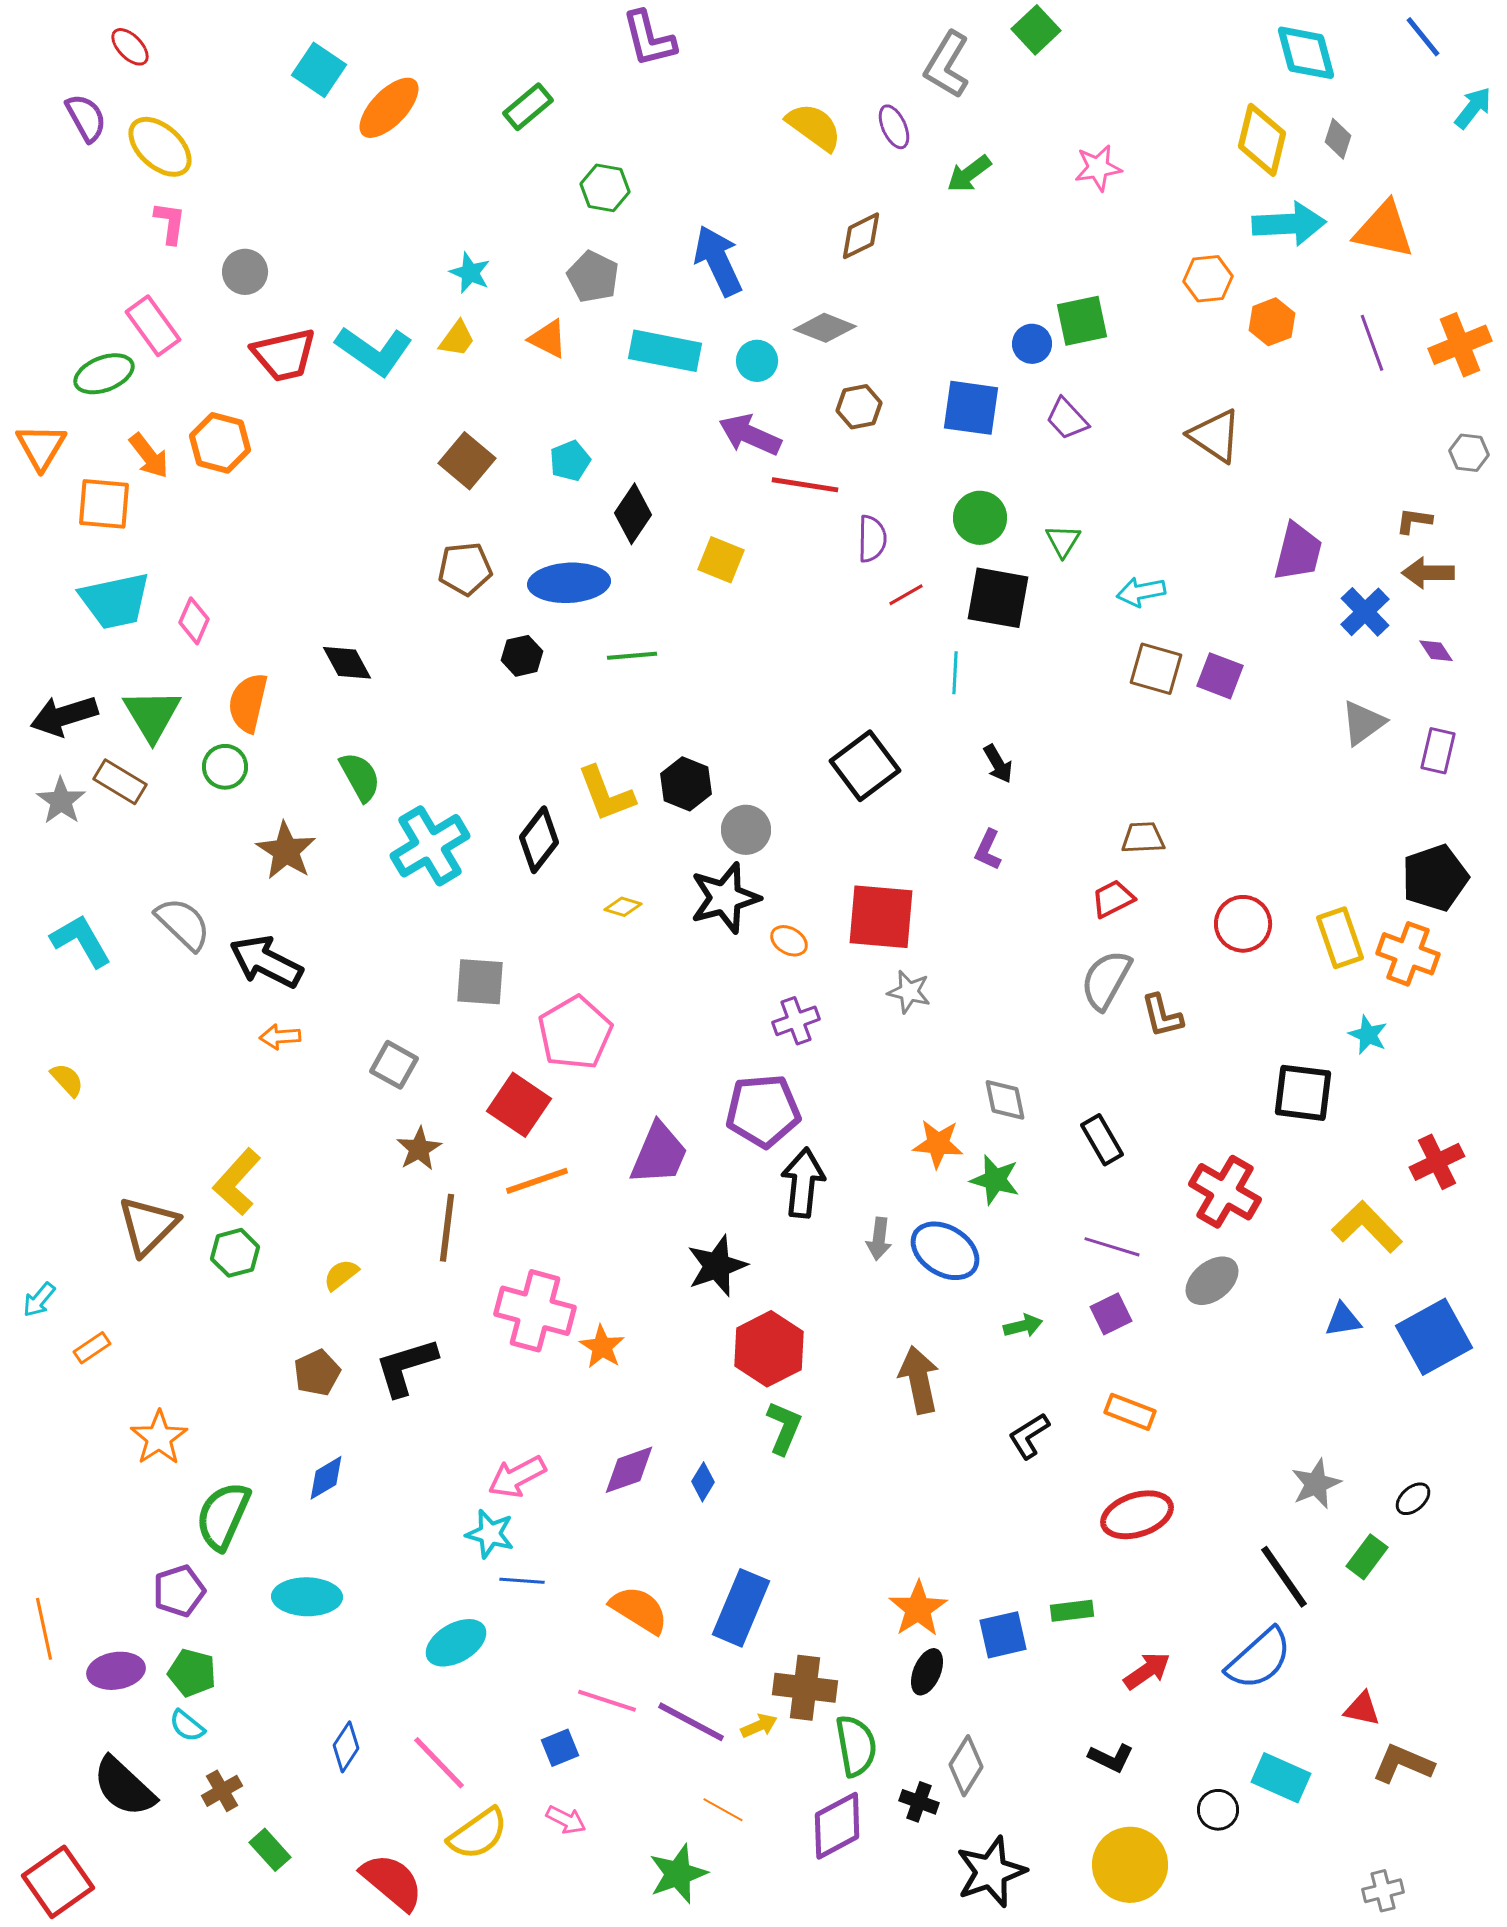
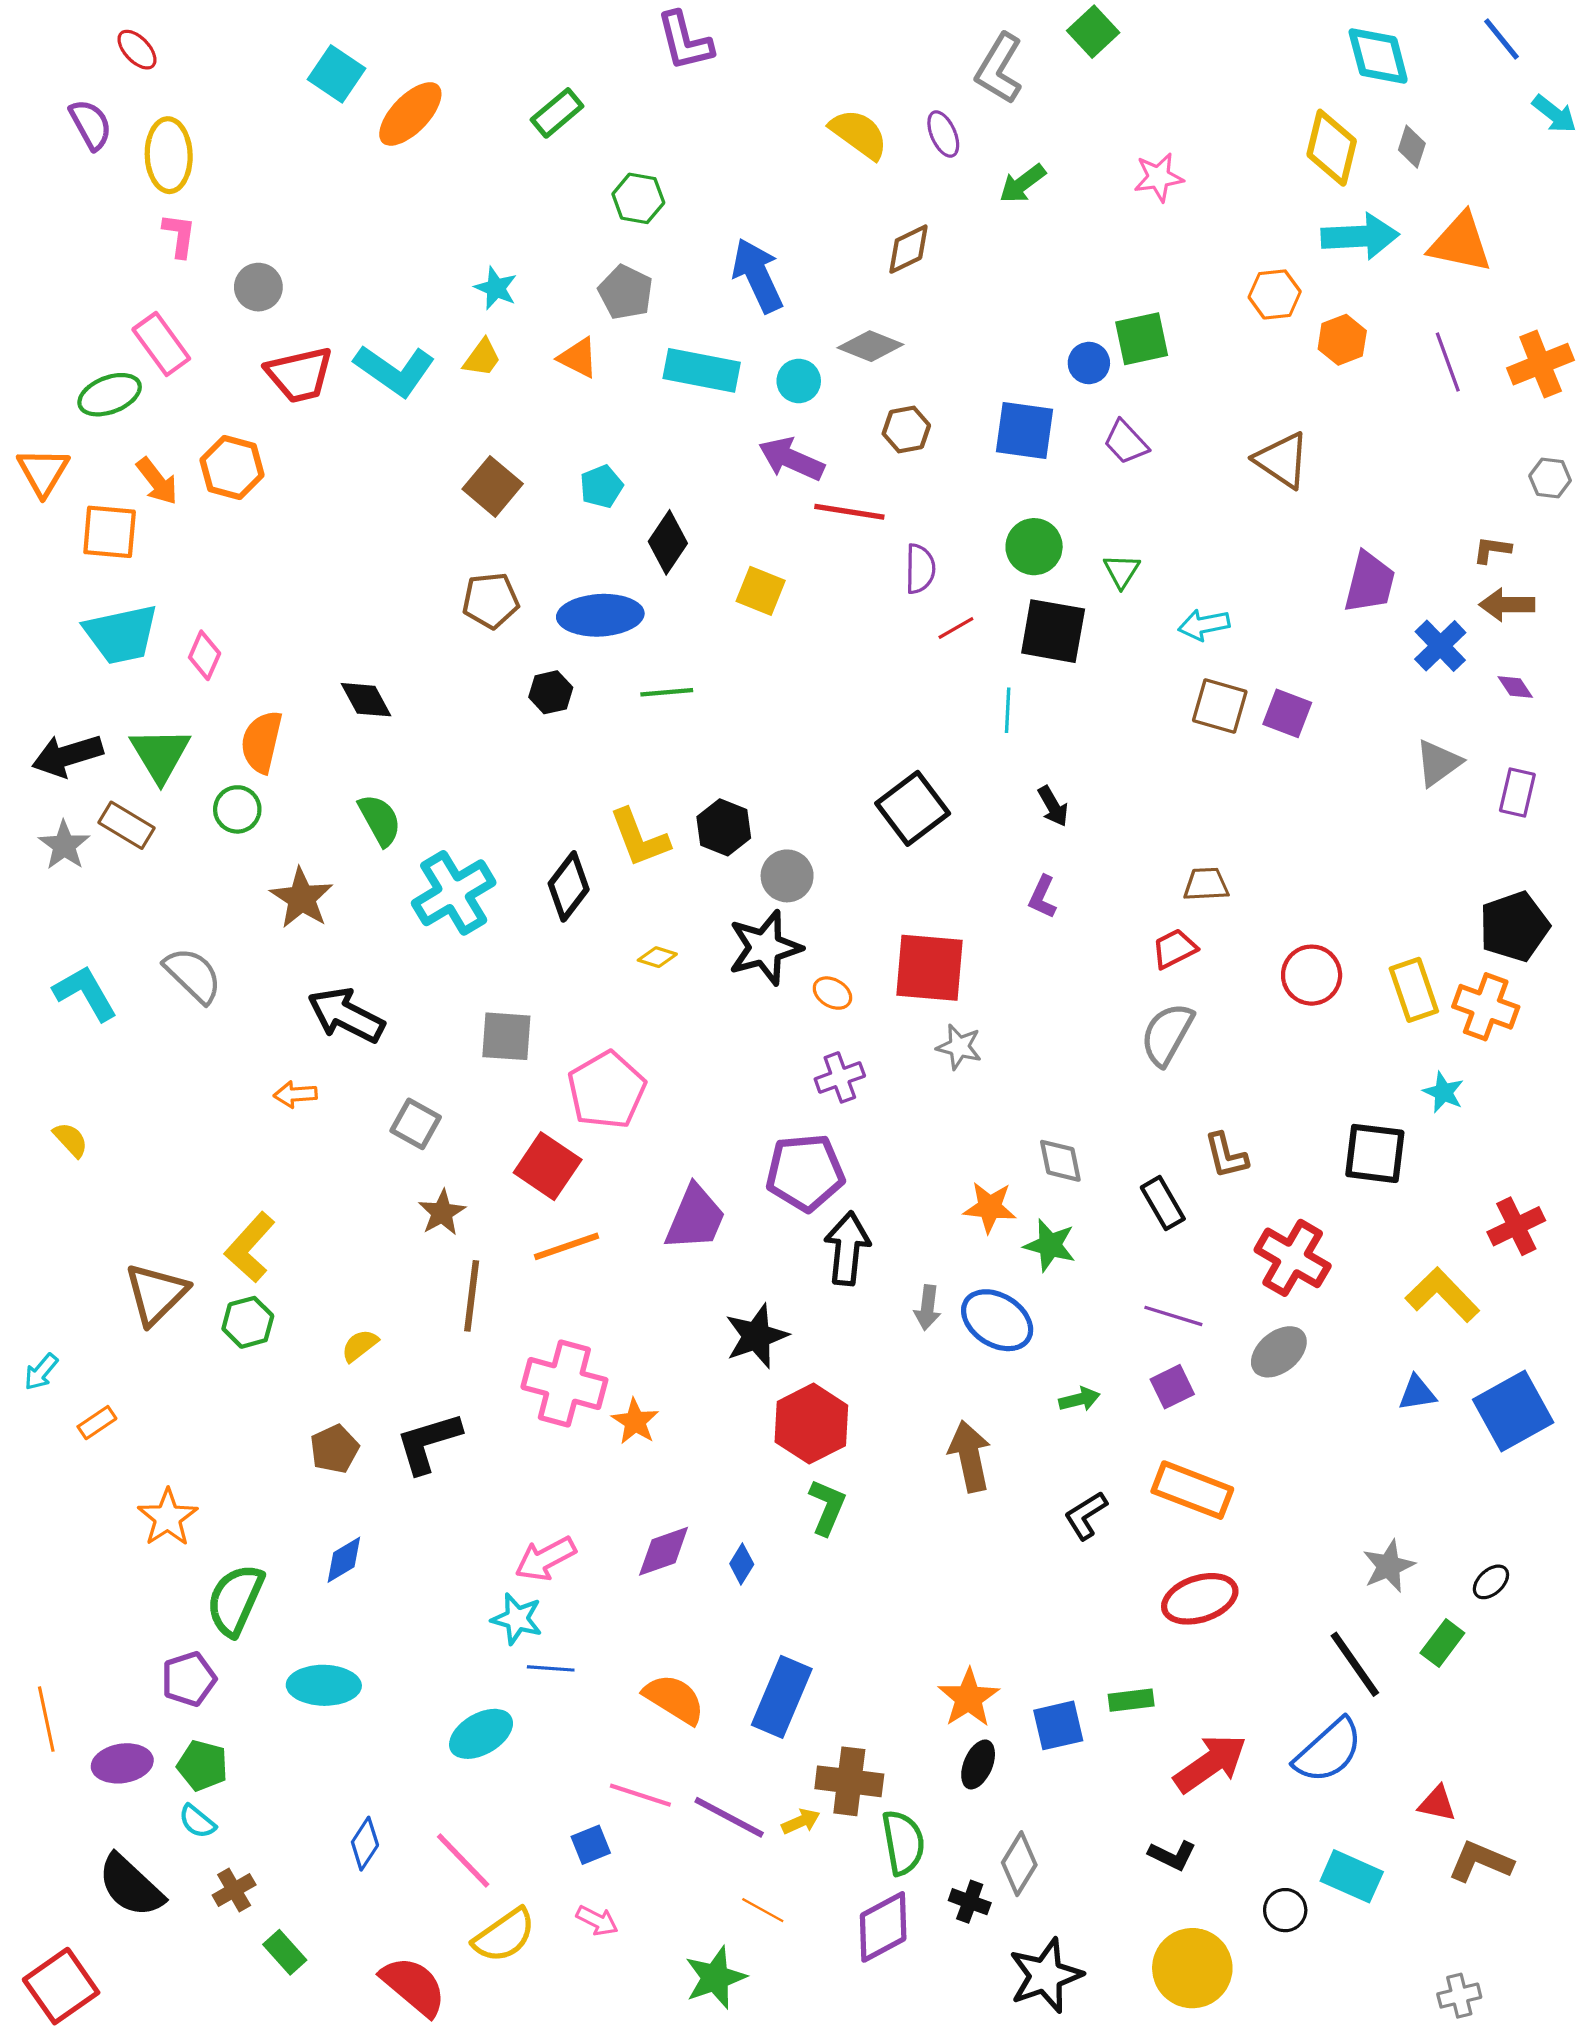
cyan arrow: (1473, 108) -> (1554, 114), turned 90
yellow ellipse: (160, 147) -> (169, 155), turned 46
black arrow: (266, 962) -> (346, 1015), moved
brown L-shape: (1162, 1016) -> (1226, 1156), moved
orange rectangle: (1130, 1412) -> (1192, 1490), size x1.5
red arrow: (1147, 1671) -> (1210, 1763), size x1.5

